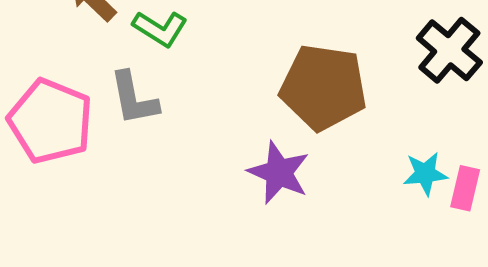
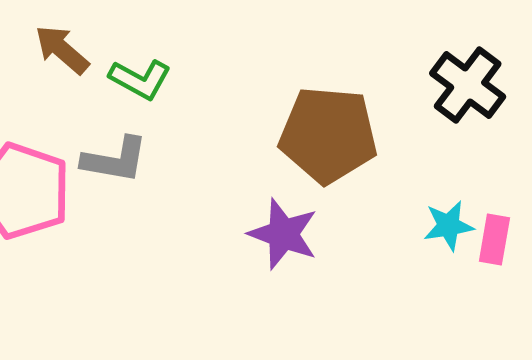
gray L-shape: (134, 98) -> (115, 160), turned -66

